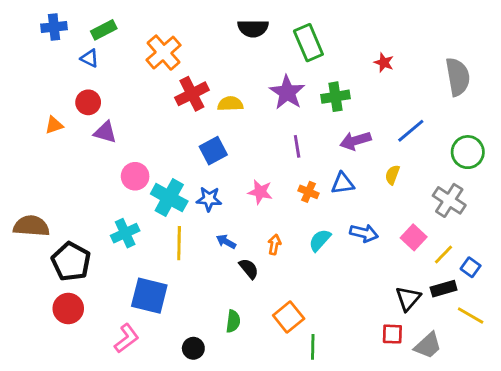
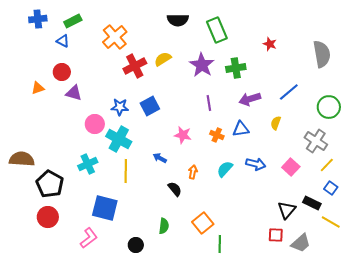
yellow semicircle: (230, 104) -> (163, 59), moved, turned -30
blue star: (209, 199) -> (120, 107), moved
blue arrow: (226, 242) -> (160, 158), moved
yellow line: (444, 254) -> (327, 165), moved
black rectangle: (444, 289) -> (312, 203), turned 42

